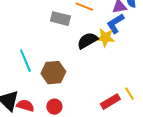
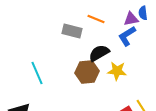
yellow star: (105, 38) -> (117, 71), moved
brown hexagon: (53, 73) -> (87, 72), moved

